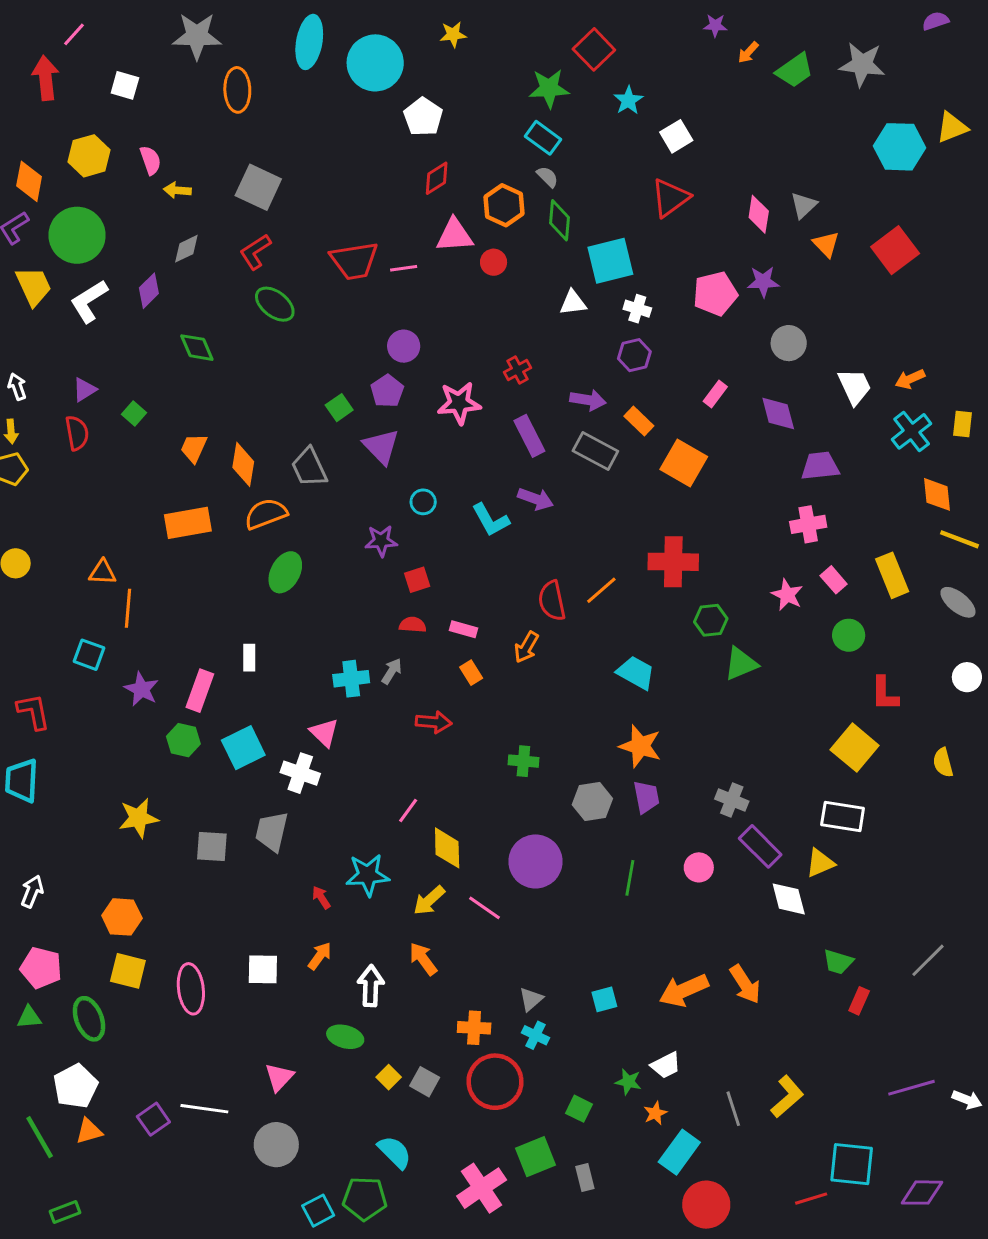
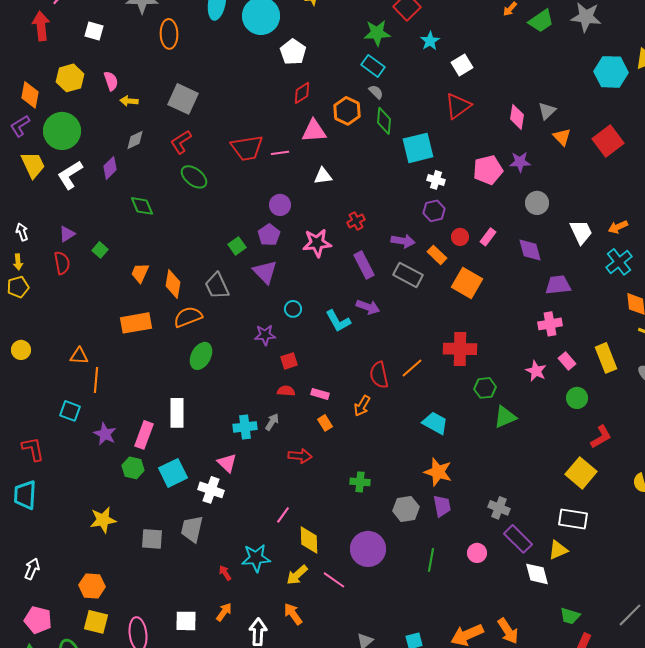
red circle: (494, 262) -> (460, 237), moved
white triangle: (573, 303) -> (323, 176), moved
white rectangle: (249, 658) -> (177, 413), size x1.6
red L-shape: (885, 694) -> (601, 437), turned -120

